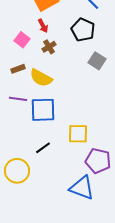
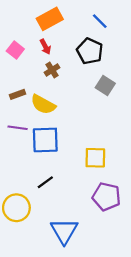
pink square: (22, 40) -> (15, 50), moved
yellow square: (78, 134) -> (95, 158), moved
blue triangle: (82, 188) -> (64, 231), moved, turned 40

